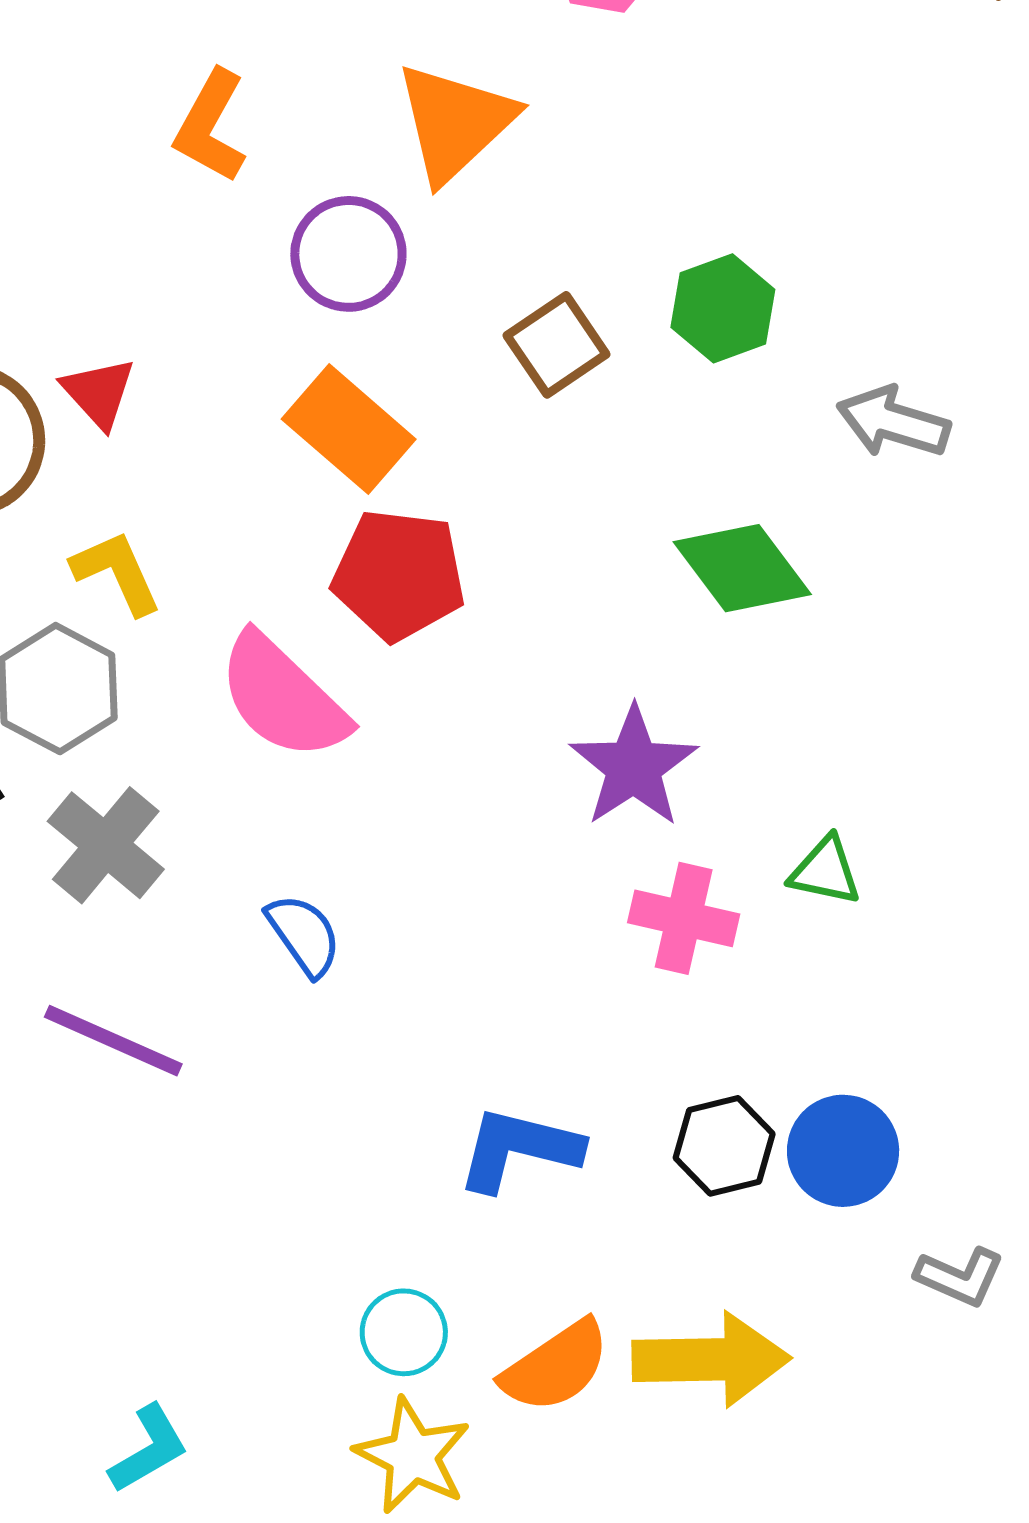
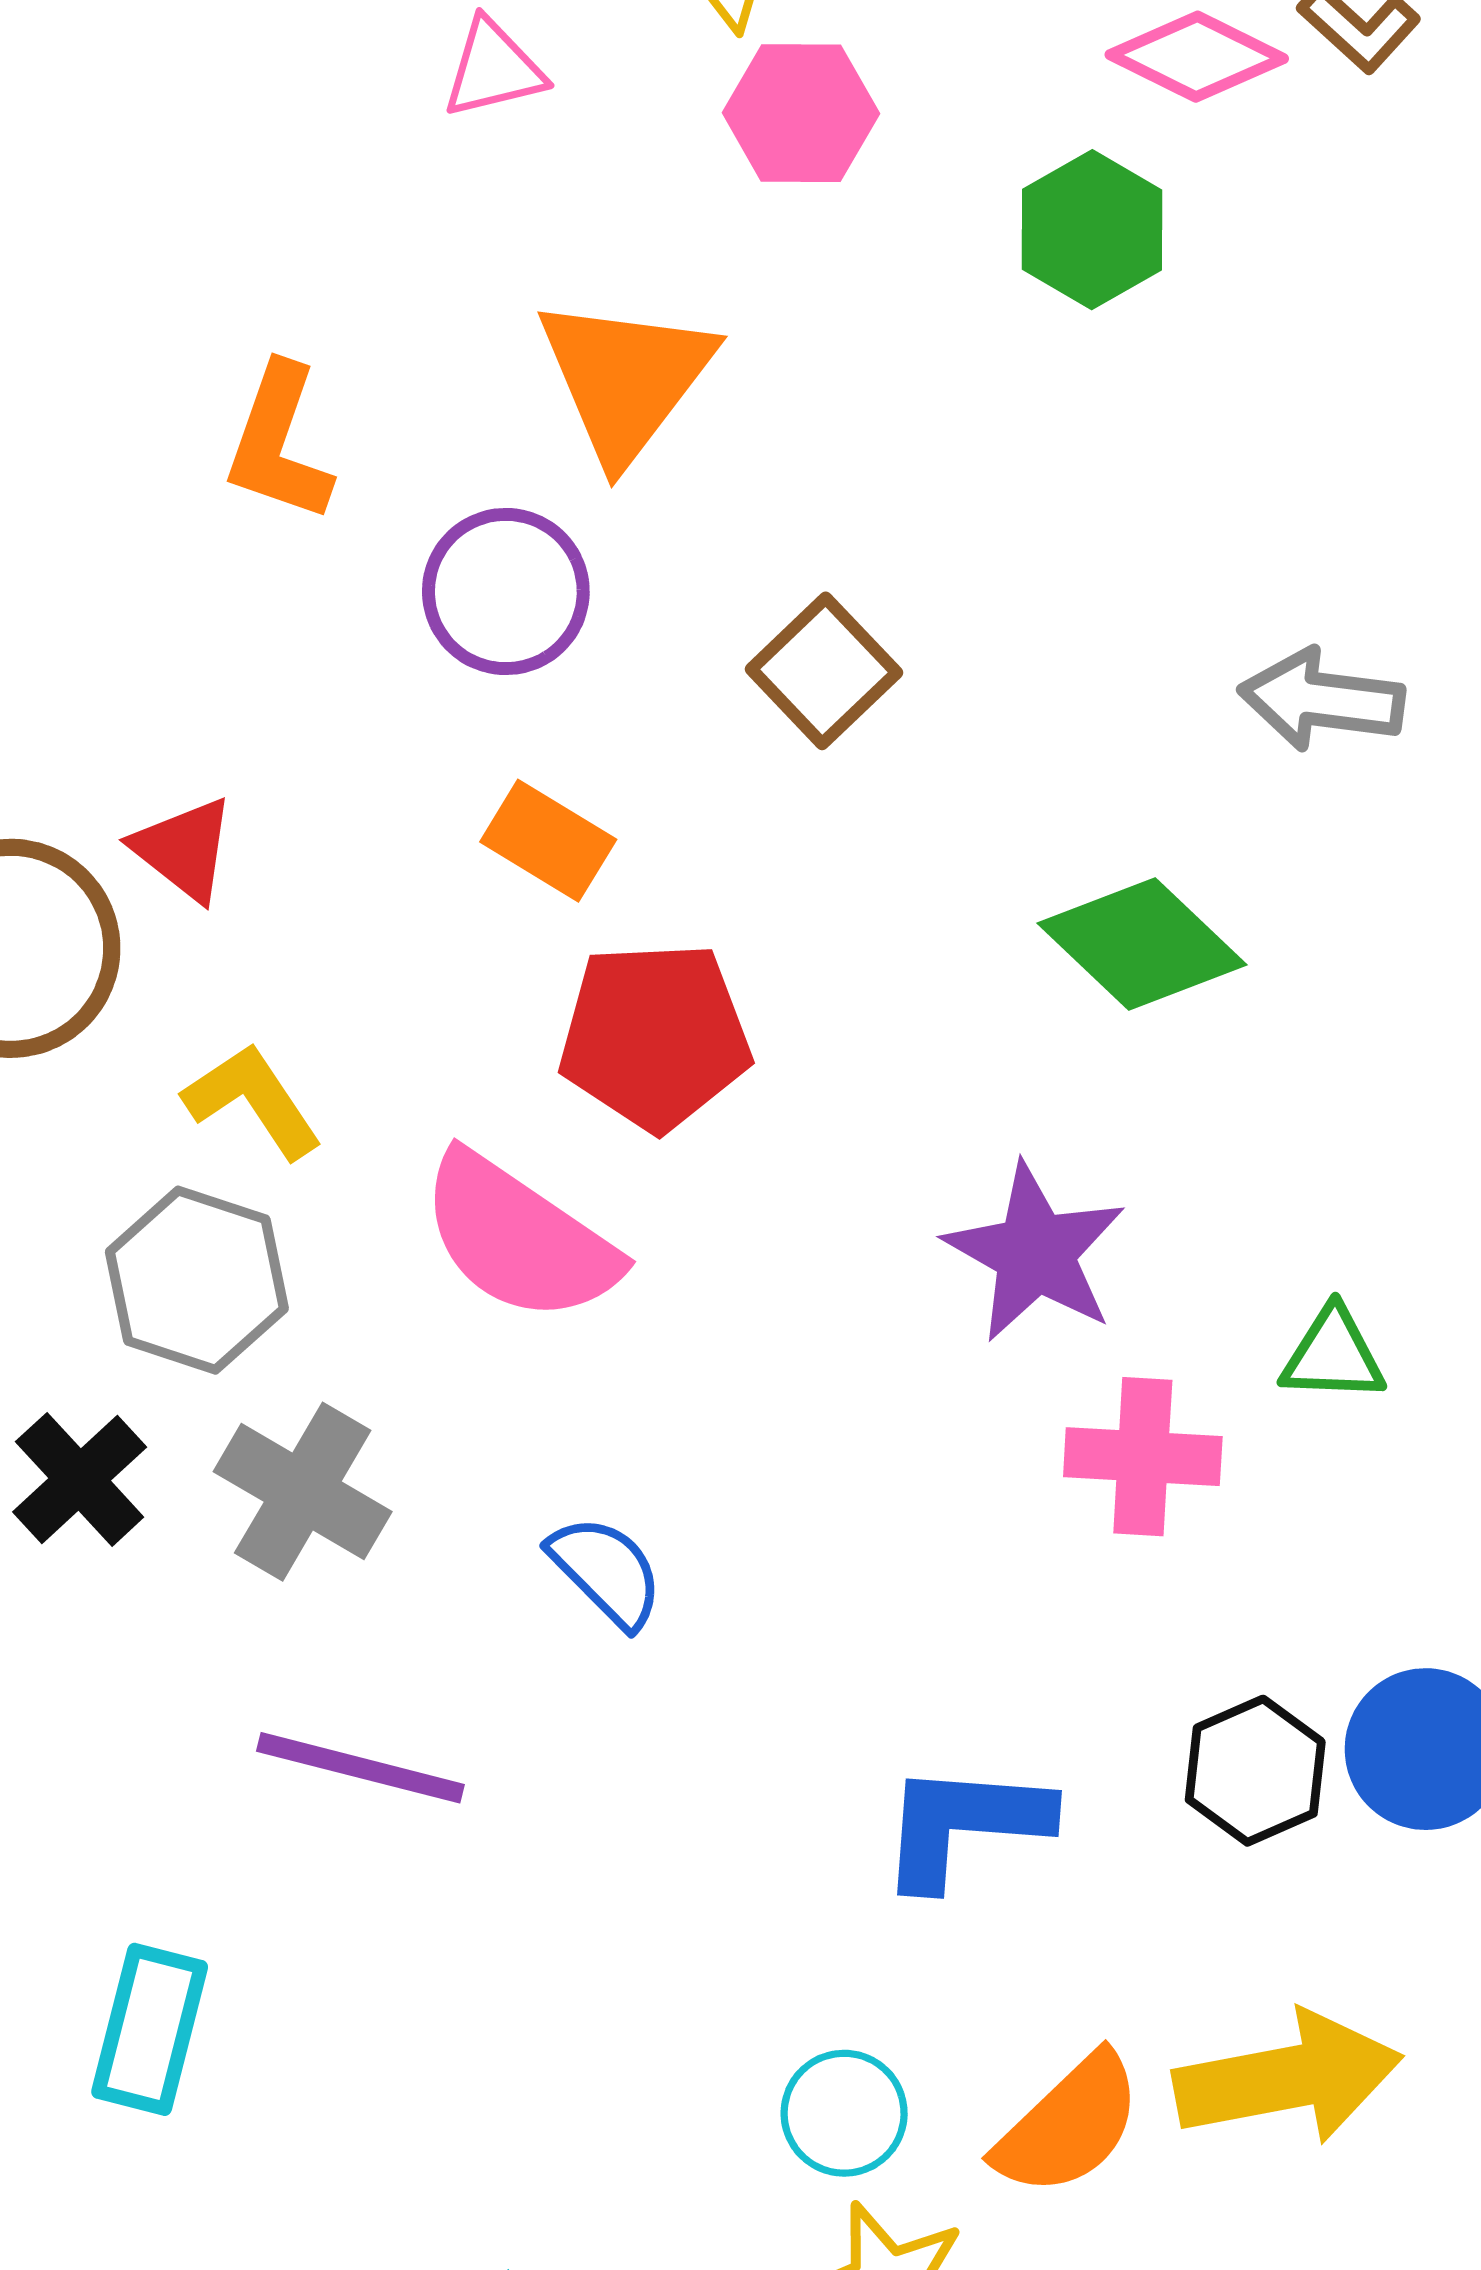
green hexagon: (723, 308) -> (1092, 230), moved
orange rectangle: (349, 429) -> (548, 841), size x0.7

